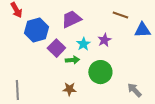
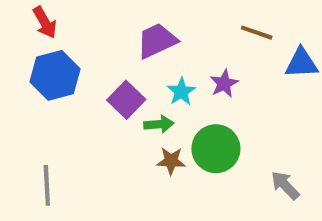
blue hexagon: (36, 30) -> (55, 75), moved
brown star: (69, 89) -> (171, 161), moved

